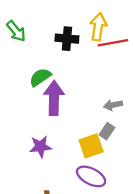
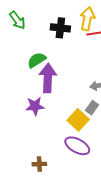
yellow square: (91, 146) -> (78, 120), turned -30
purple star: (41, 147) -> (35, 106), moved

